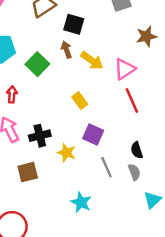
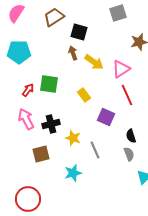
green square: (37, 64) -> (49, 84), moved, turned -36
red arrow: (12, 94) -> (28, 90), turned 32
purple square: (93, 134) -> (106, 117), moved
gray line: (106, 167) -> (95, 150), moved
cyan star: (81, 202) -> (73, 173), moved, turned 30

